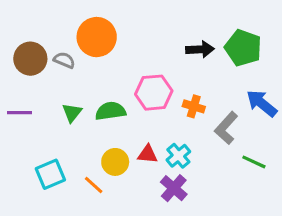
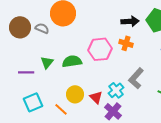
orange cross: (194, 106) -> (126, 43), moved
purple line: (20, 113) -> (26, 72), moved
gray L-shape: (226, 128) -> (136, 78), moved
red triangle: (148, 154) -> (96, 97), moved, turned 40

